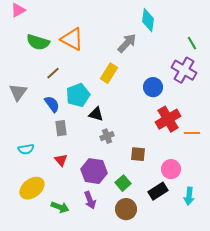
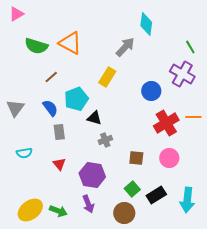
gray triangle: (18, 92) -> (15, 108), moved
orange line: (192, 133) -> (193, 117), moved
pink circle: (171, 169) -> (169, 158), moved
green square: (123, 183) -> (132, 189), moved
yellow ellipse: (32, 188) -> (30, 210), moved
cyan arrow: (189, 196) -> (187, 200), size x1.4

